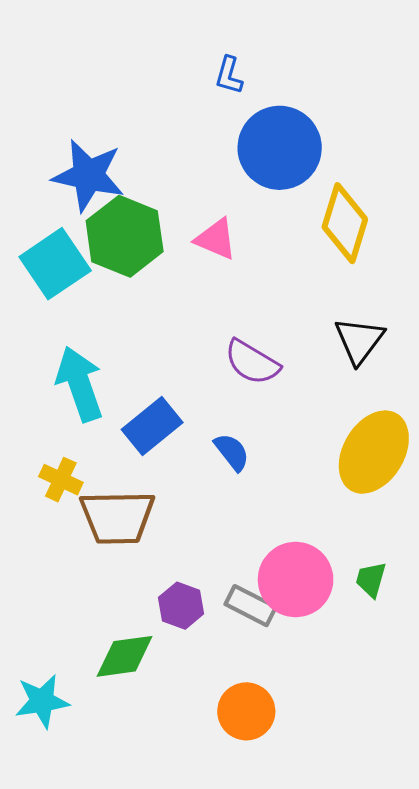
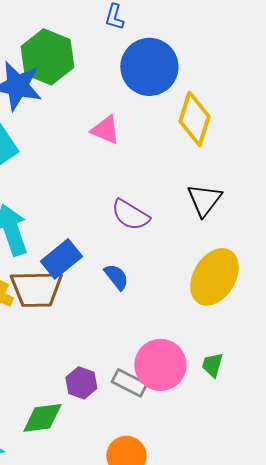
green hexagon: (125, 236) -> (47, 57), moved
brown trapezoid: (117, 517) -> (36, 289), moved

